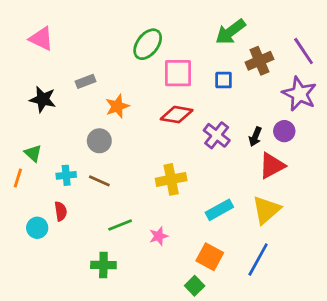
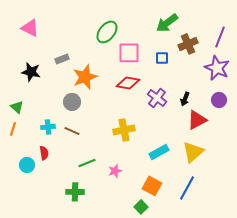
purple line: (304, 51) -> (220, 37), turned 55
orange star: (117, 106) -> (85, 77), size x1.4
purple circle: (284, 131) -> (219, 100), moved
green triangle: (33, 153) -> (17, 107), moved

